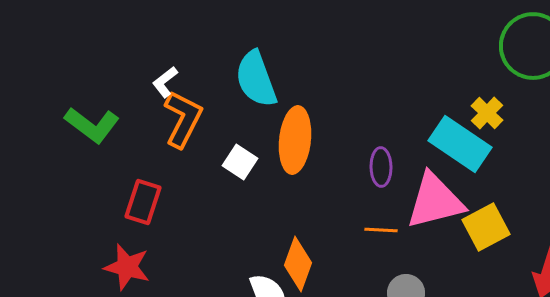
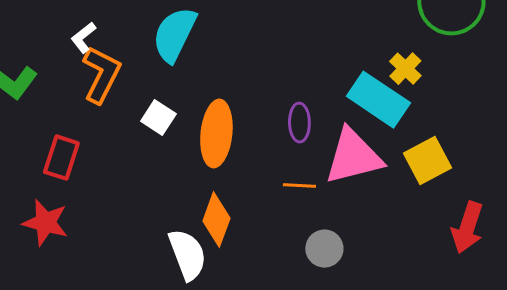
cyan semicircle: (256, 79) -> (174, 35), turned 46
orange ellipse: (295, 140) -> (216, 134), moved
yellow square: (486, 227) -> (427, 161), moved

